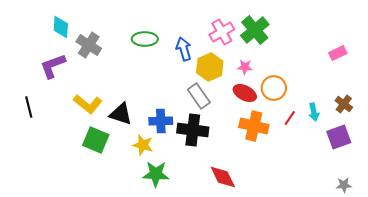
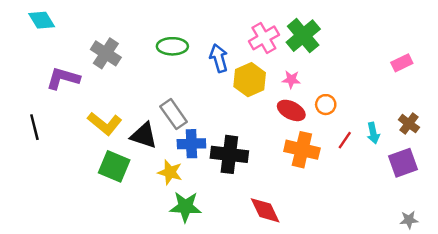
cyan diamond: (61, 27) -> (42, 20), moved, turned -35
purple L-shape: (53, 66) -> (63, 78), turned 36
orange circle: (274, 88) -> (326, 105), size x0.7
gray rectangle: (199, 96) -> (174, 114), moved

